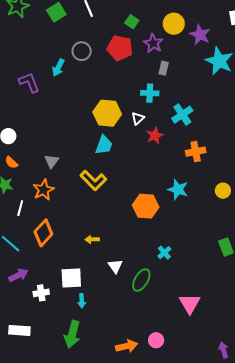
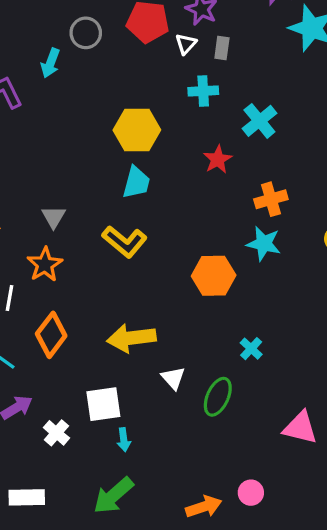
white triangle: (138, 118) -> (186, 44), moved
orange cross: (196, 152) -> (271, 199), moved
yellow arrow: (92, 239) -> (131, 338), size x2.0
white cross: (41, 293) -> (56, 433), turned -35
pink triangle: (190, 304) -> (300, 428), turned -40
green arrow: (72, 334) -> (113, 496), turned 40

